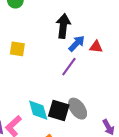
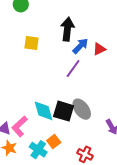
red triangle: (96, 47) -> (99, 49), turned -32
yellow square: (17, 49) -> (32, 43), moved

